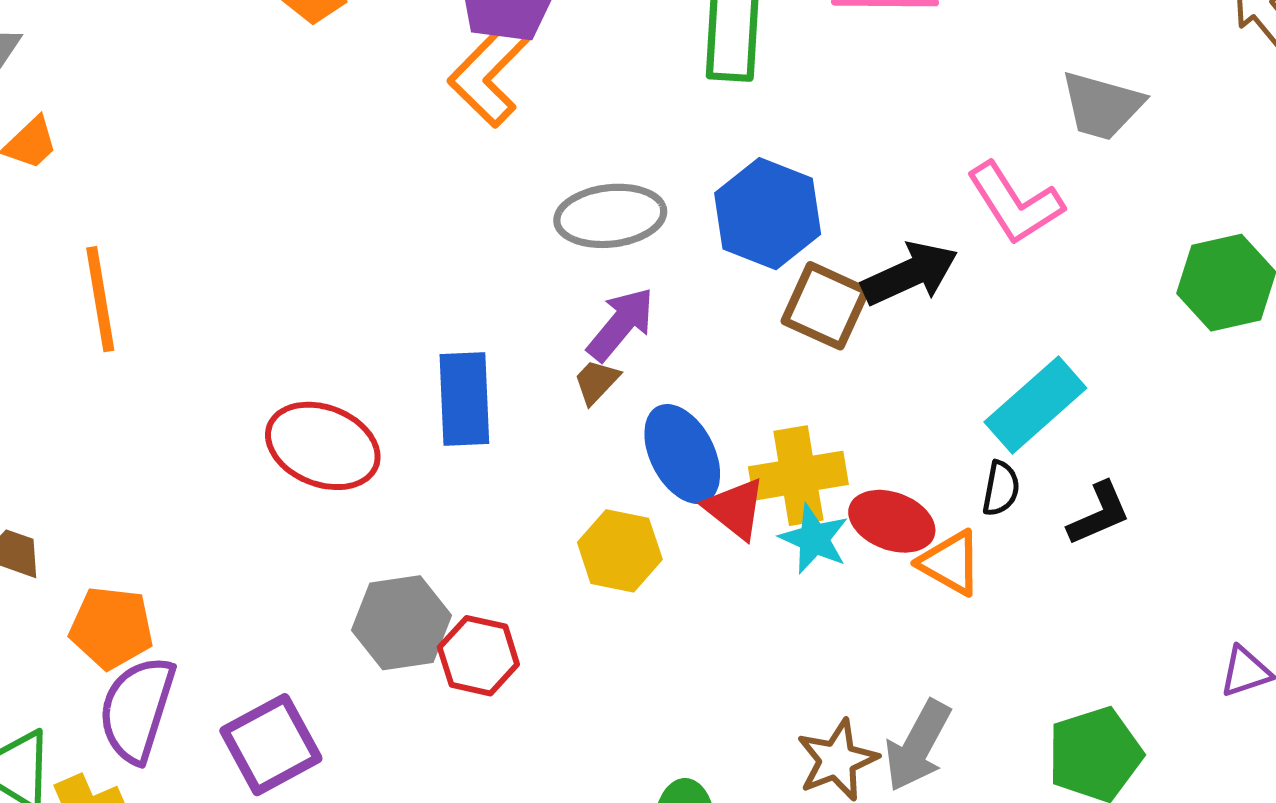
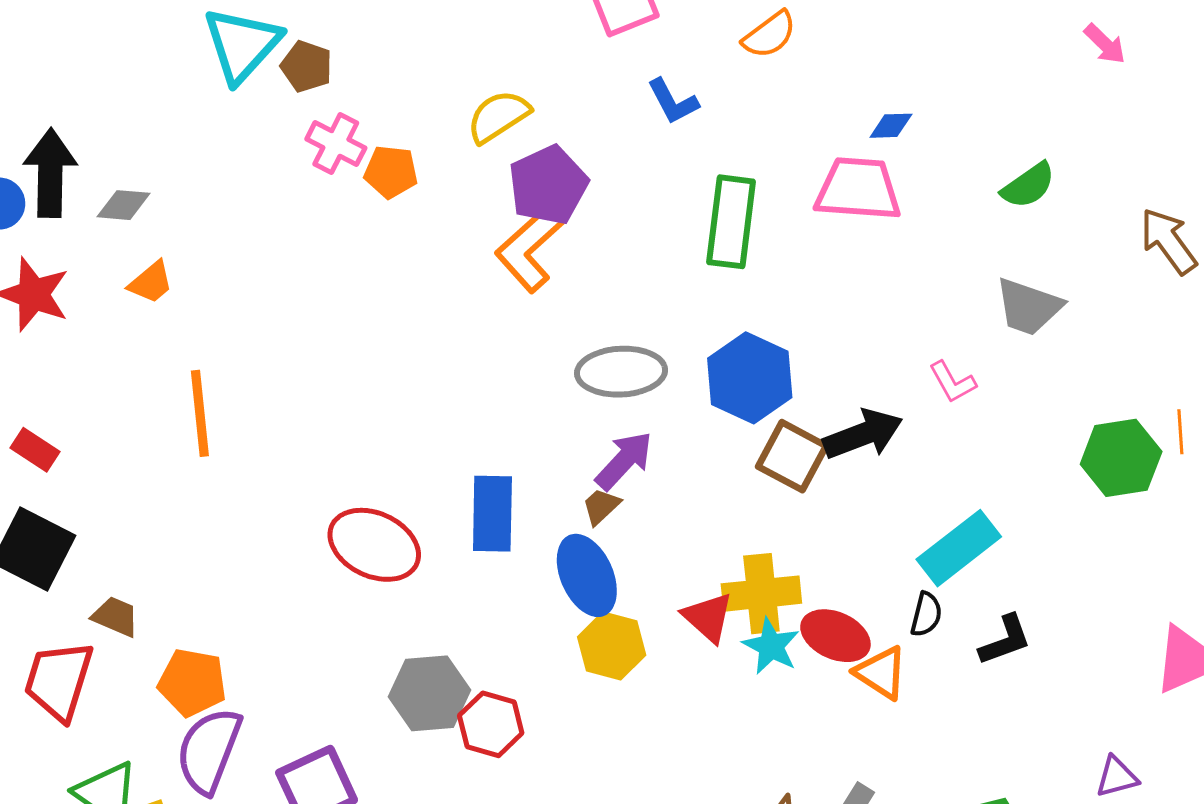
pink L-shape: (1015, 203) -> (953, 382), size x0.6
blue ellipse: (682, 454) -> (587, 575), moved

